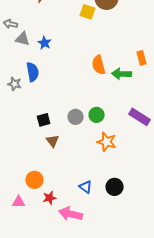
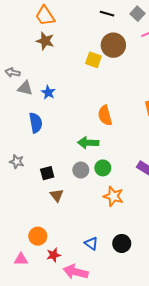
green arrow: (122, 74) -> (88, 143), moved
gray star: (15, 84) -> (17, 162), moved

